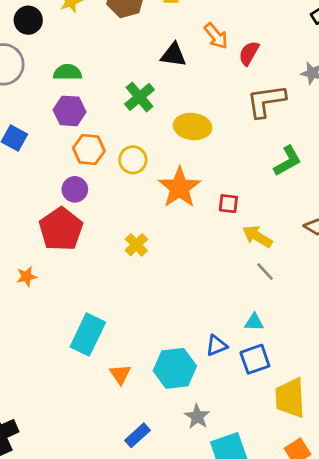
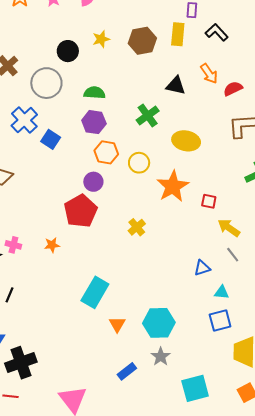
red semicircle: (249, 53) -> (233, 89), turned 30
blue triangle: (216, 345) -> (202, 268), moved
gray star: (197, 417) -> (161, 357), moved

